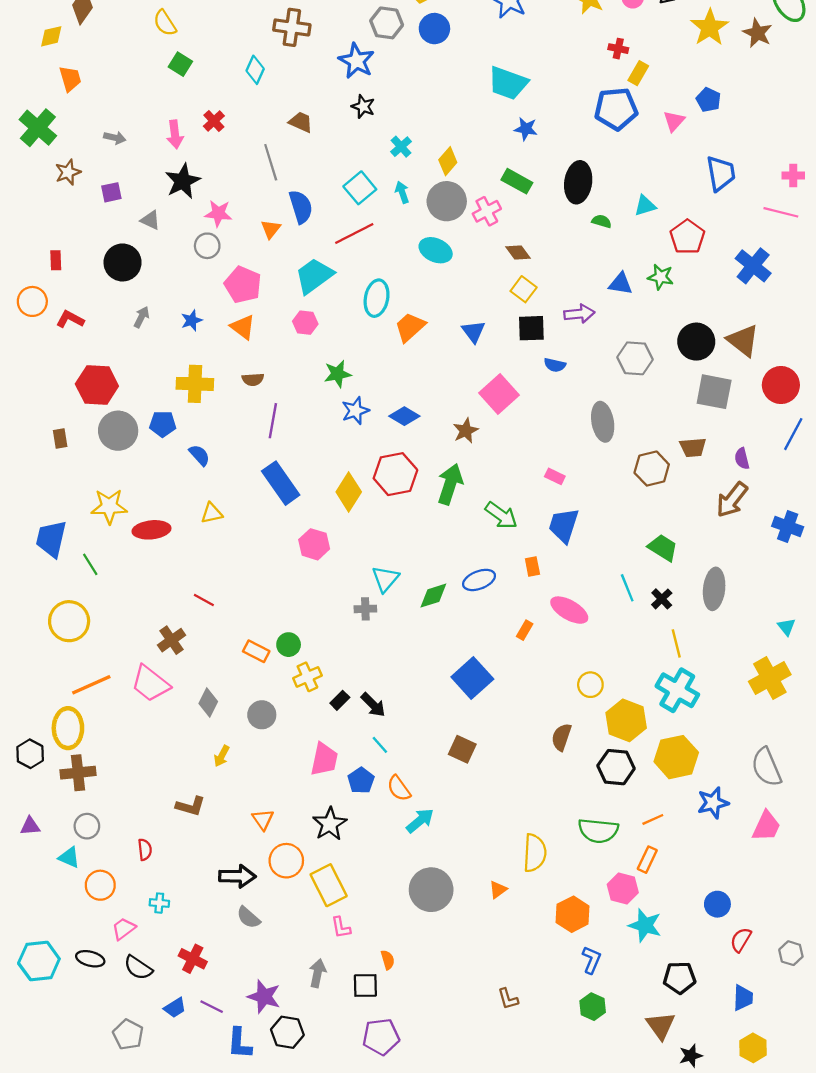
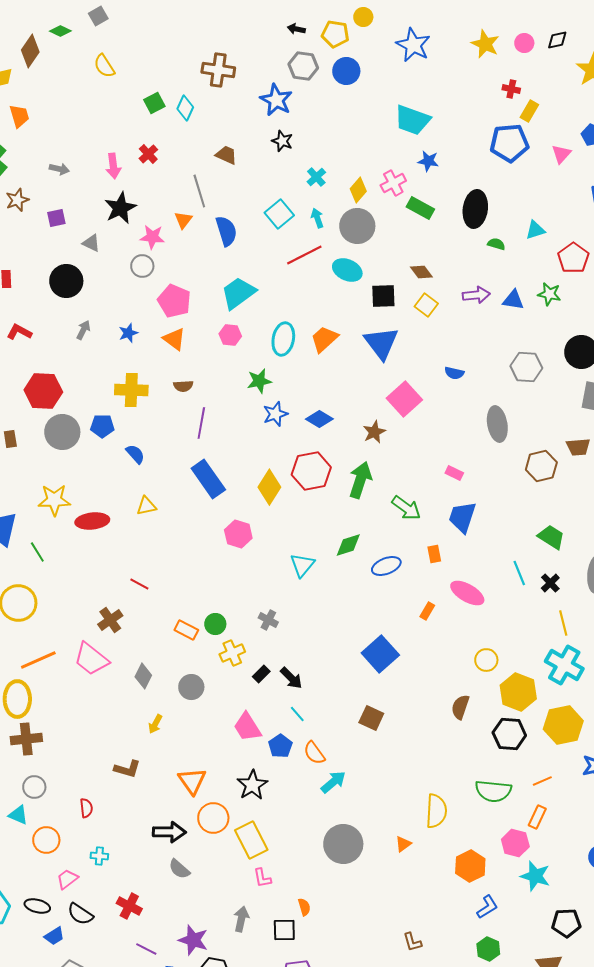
green square: (180, 64) -> (154, 103), moved, turned 30
pink cross: (487, 211) -> (393, 183), moved
orange triangle: (271, 229) -> (183, 220), moved
red line: (354, 234) -> (304, 255), moved
cyan ellipse: (377, 298) -> (283, 339), moved
purple arrow: (579, 314) -> (476, 295), moved
black square: (531, 328) -> (383, 296), moved
blue triangle: (473, 332) -> (381, 343), size x1.6
green diamond: (433, 596) -> (348, 545), moved
gray cross: (365, 609) -> (268, 620), moved, turned 30
pink trapezoid: (324, 759) -> (247, 727), turned 136
orange triangle: (263, 819) -> (192, 781), size x1.4
blue L-shape: (592, 960) -> (487, 907), turned 35
blue trapezoid: (175, 1008) -> (54, 936), moved

